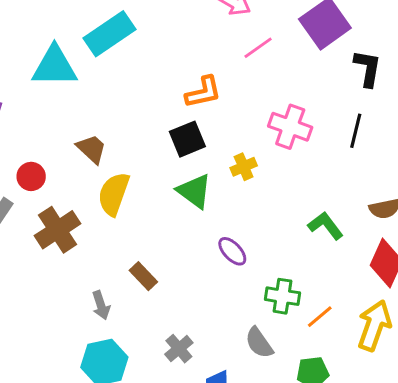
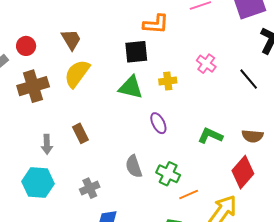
pink cross: (290, 127) -> (206, 64), size x0.7
black line: (356, 131) -> (249, 79), turned -70
green triangle: (194, 191) -> (131, 87), turned -40
green L-shape: (326, 226) -> (210, 136), turned -45
purple ellipse: (232, 251) -> (158, 123), moved
gray semicircle: (259, 343) -> (134, 166), moved

